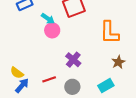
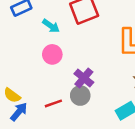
pink circle: (52, 30) -> (52, 54), moved
gray circle: (72, 87) -> (80, 96), moved

